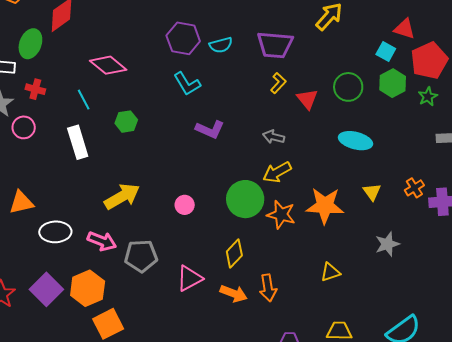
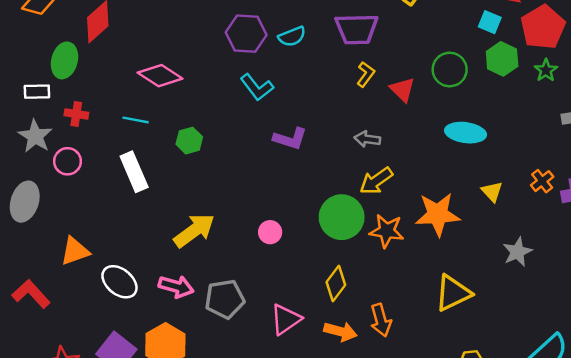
cyan line: (84, 100) -> (136, 120), turned -45
white ellipse: (55, 232) -> (119, 282), turned 48
yellow triangle: (330, 272) -> (453, 293), size x1.6

